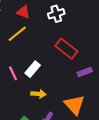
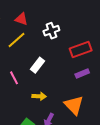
white cross: (56, 14) -> (51, 31), moved
red rectangle: (66, 49) -> (81, 50), moved, turned -55
white rectangle: (33, 69) -> (37, 65), moved

